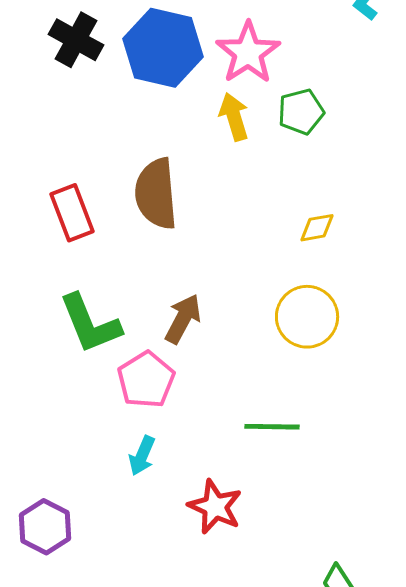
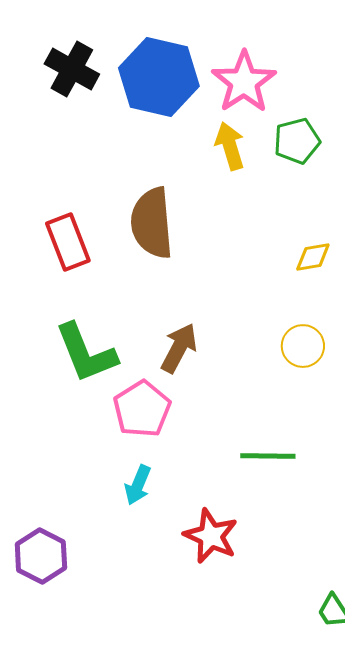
yellow circle: (307, 317) -> (303, 346), size x0.7

